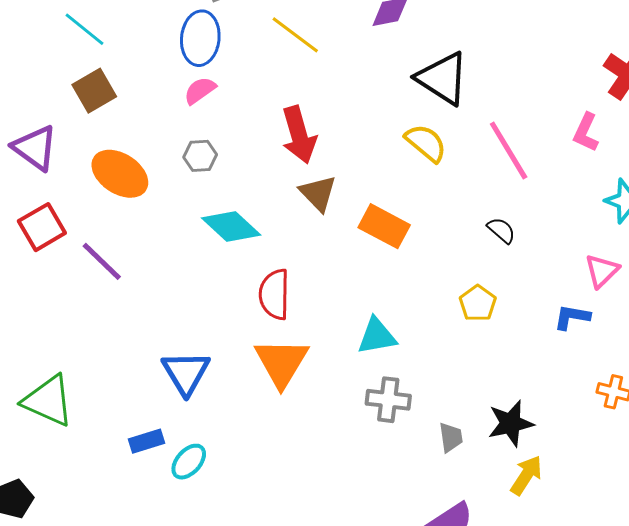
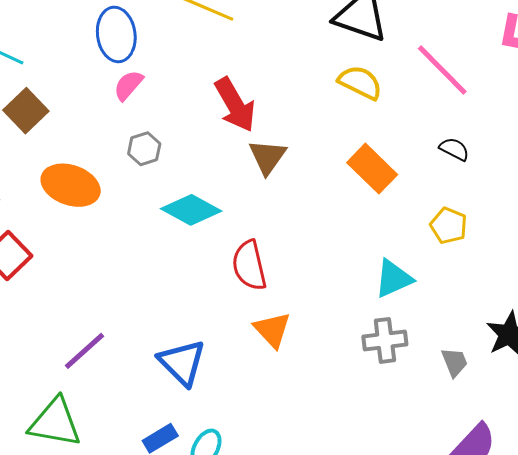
brown triangle: (318, 193) -> (268, 157), turned 33
orange rectangle: (384, 226) -> (372, 169), moved, turned 30
purple line: (102, 261) -> (84, 351), moved, turned -72
cyan triangle: (377, 336) -> (393, 279), moved
orange triangle: (281, 362) -> (272, 330), size x0.7

